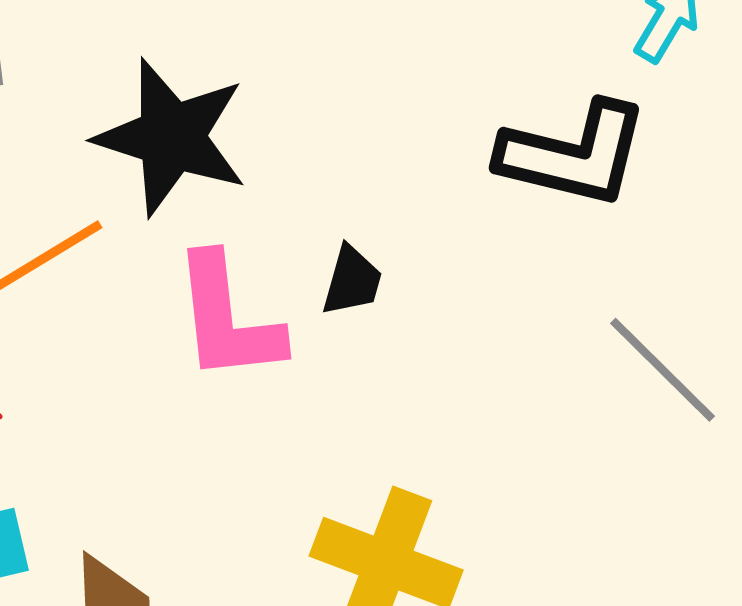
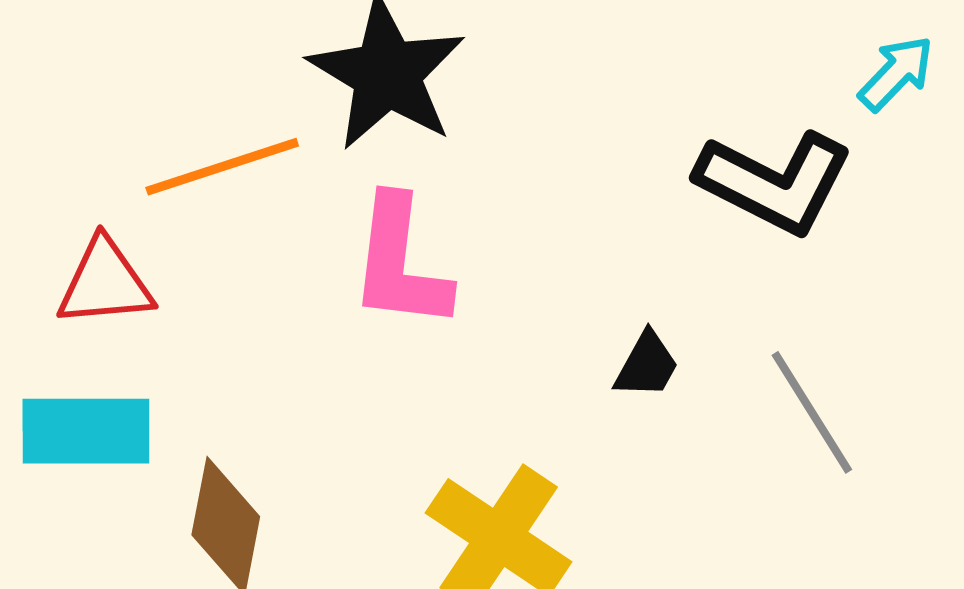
black trapezoid: (352, 281) -> (647, 365), moved

